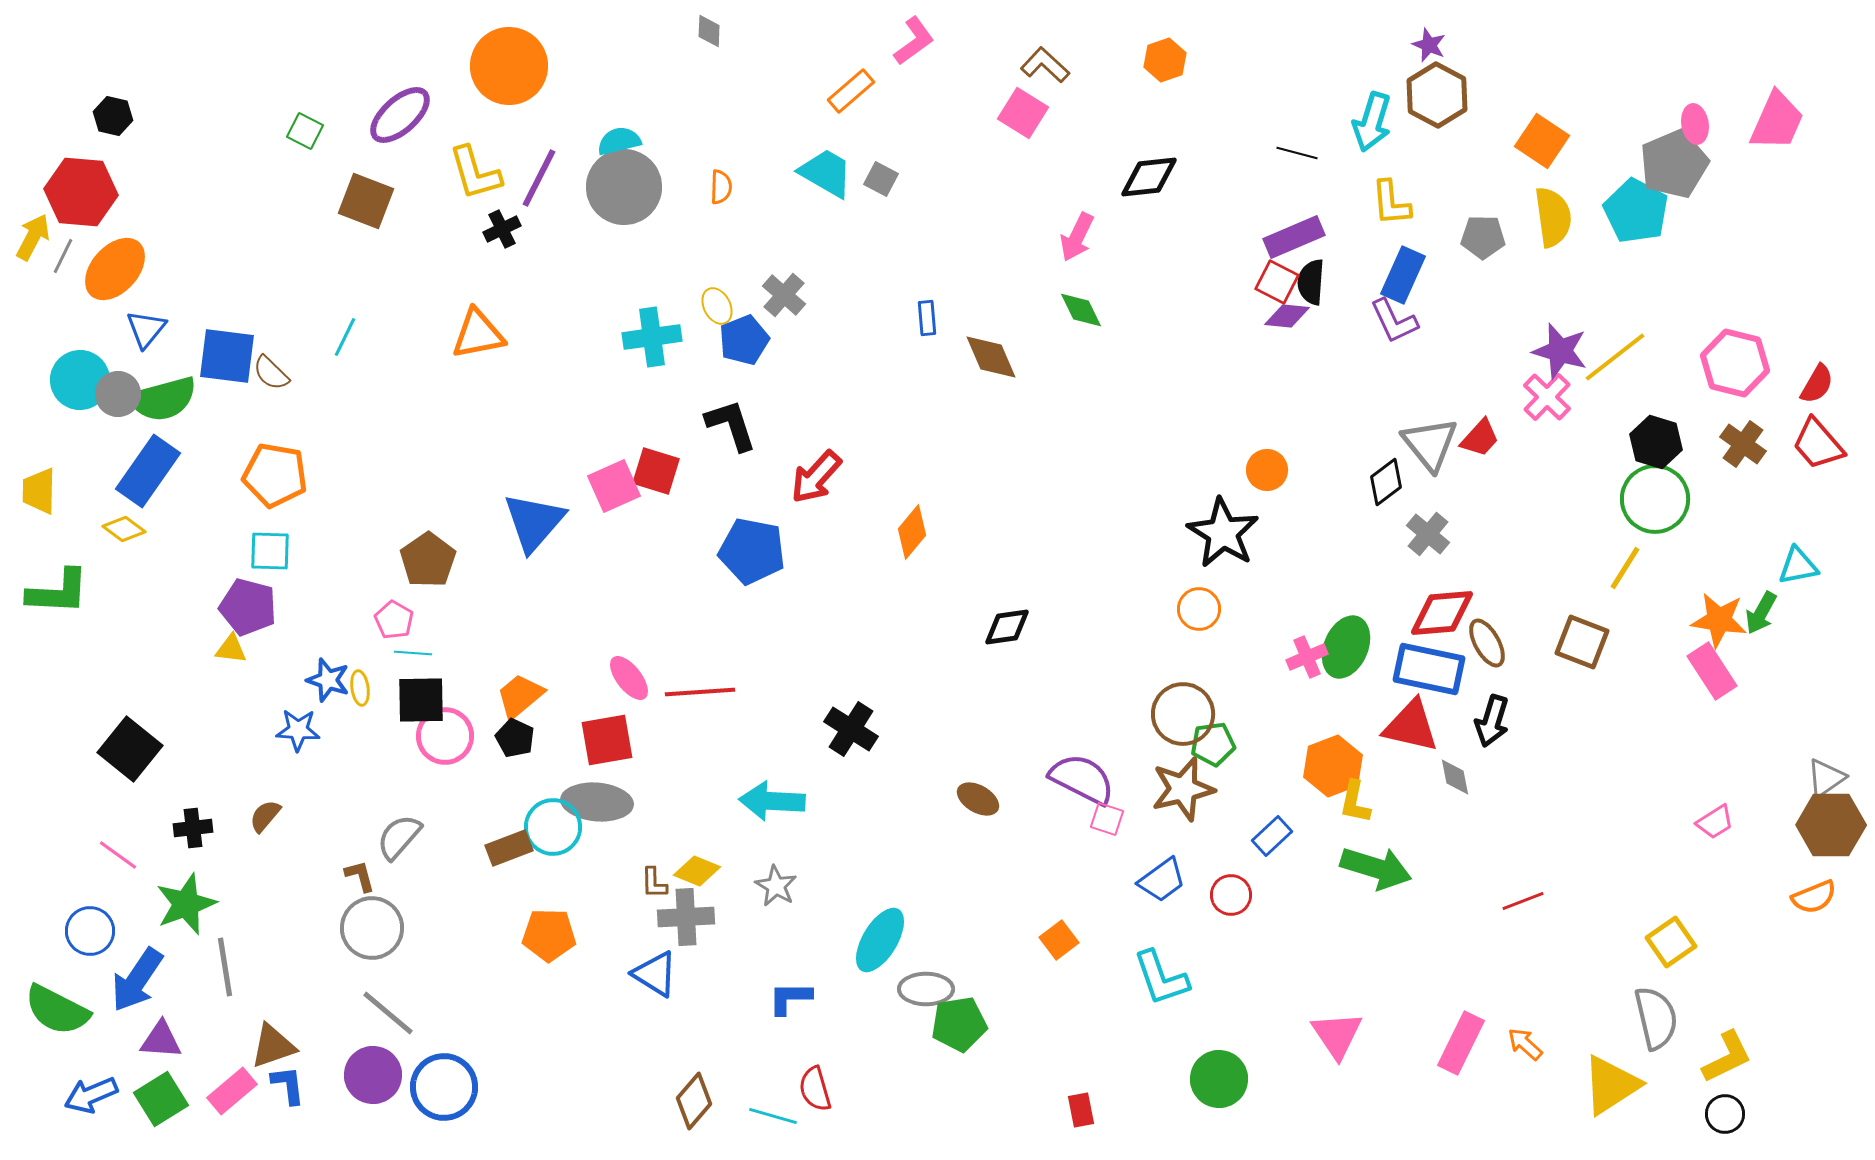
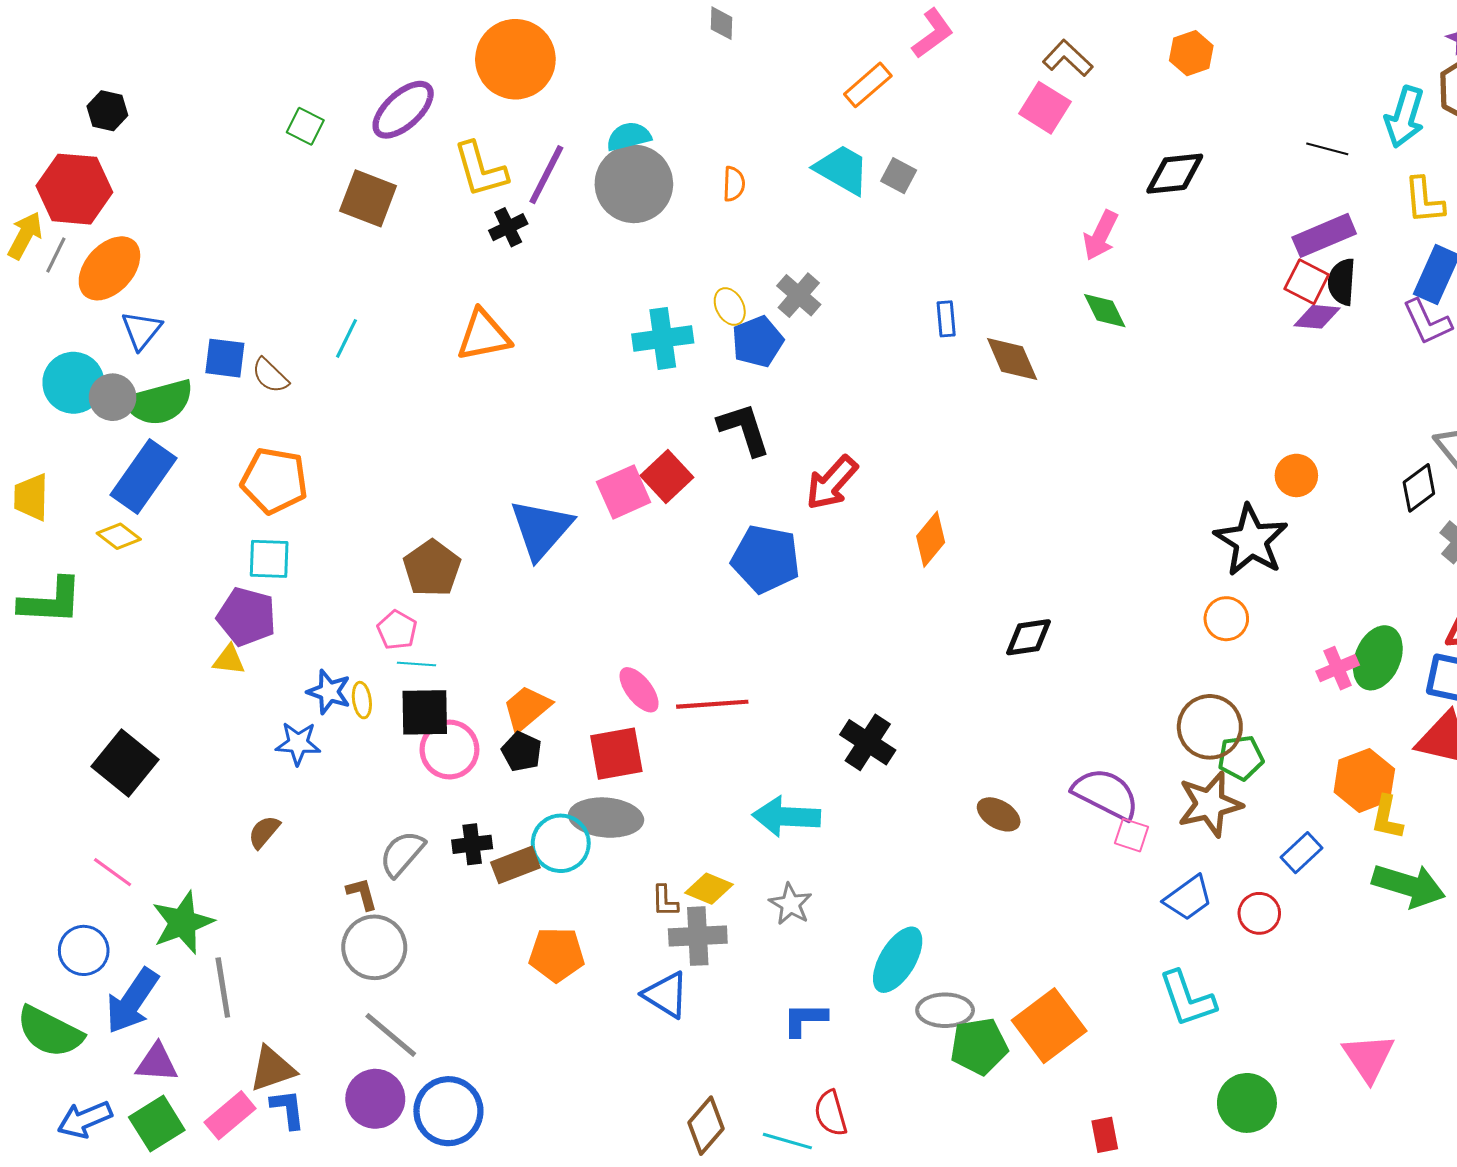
blue square: (227, 356) -> (225, 358), size x0.7
red square: (656, 471) -> (667, 477), turned 30
black cross: (193, 828) -> (472, 844), moved
orange square: (1059, 940) -> (1049, 1026), moved, size x1.8

